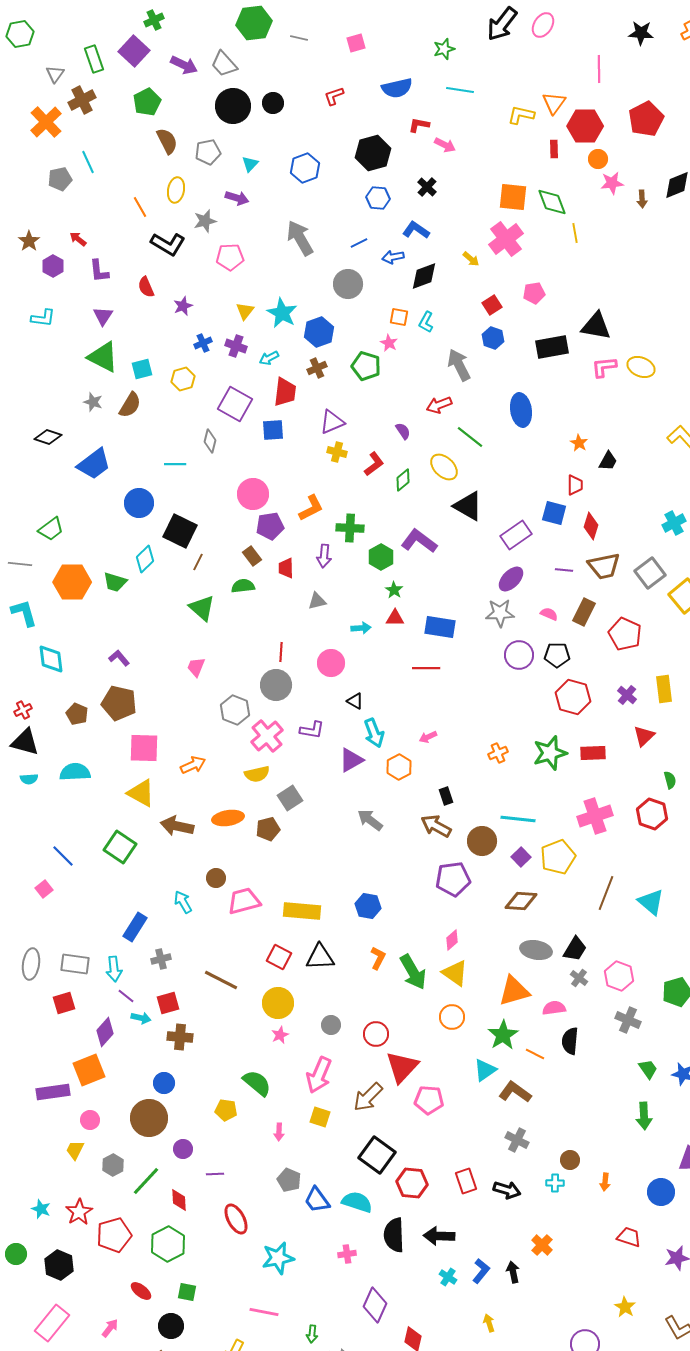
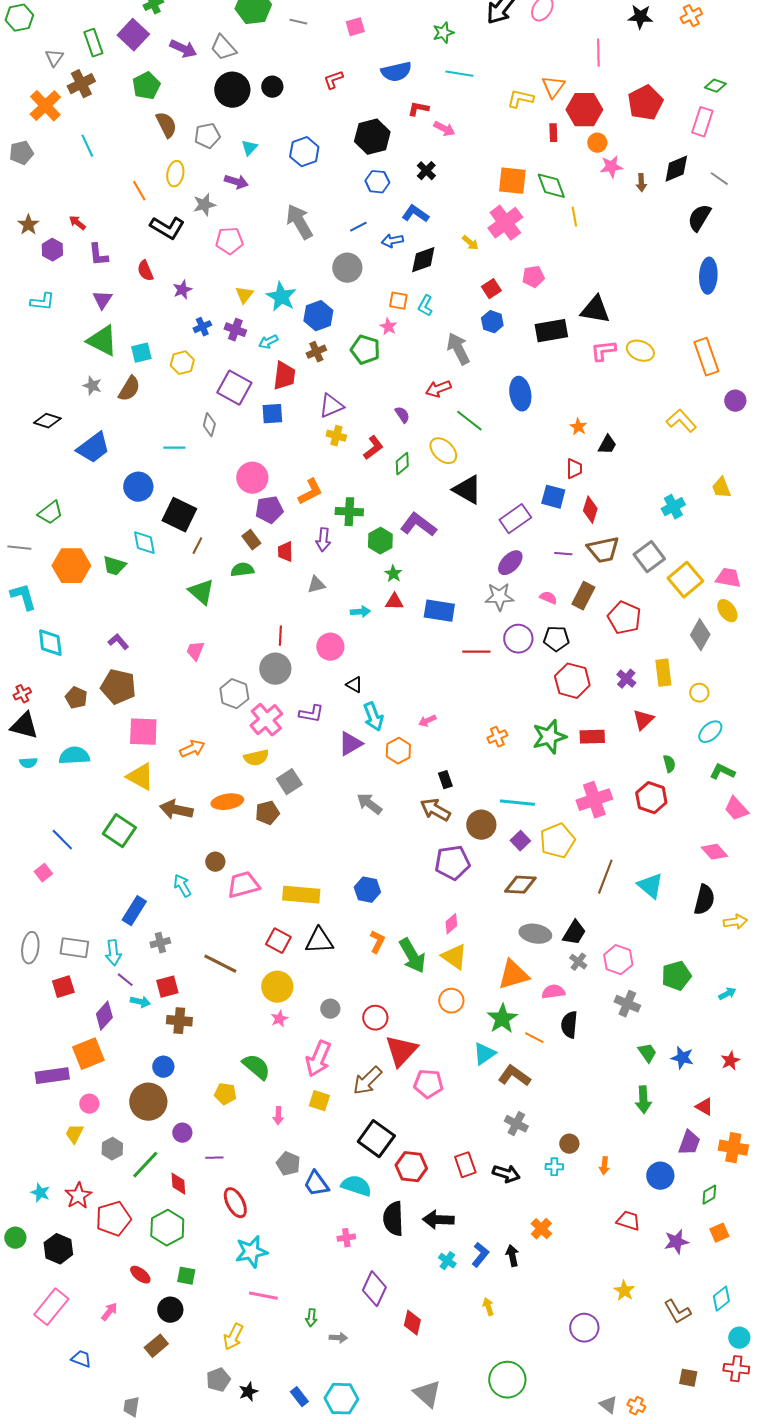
gray pentagon: (60, 179) -> (21, 153), moved
cyan diamond: (145, 559) -> (144, 543), turned -56
red line: (426, 668) -> (476, 652), moved
cyan star: (278, 1258) -> (251, 1252), moved

